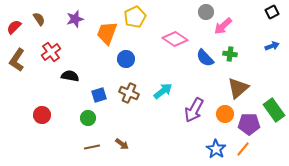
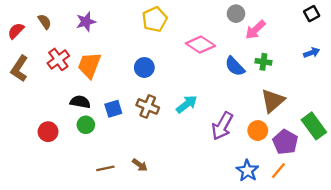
orange trapezoid: (107, 33) -> (89, 65), moved
black semicircle: (70, 76) -> (80, 102), moved
green circle: (88, 118) -> (86, 125), moved
purple pentagon: (249, 124) -> (285, 142), turned 30

